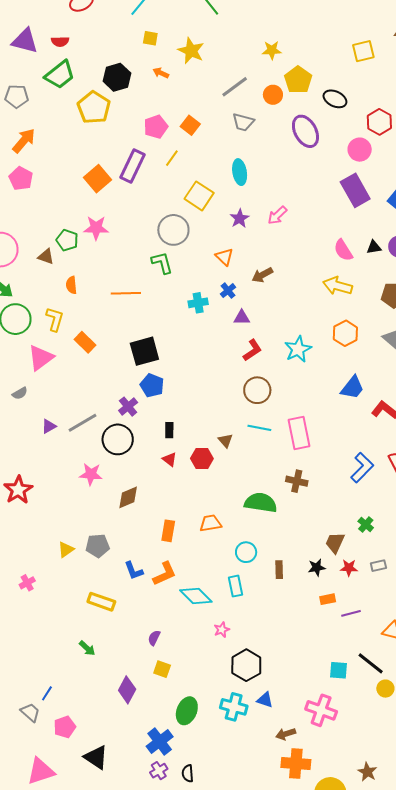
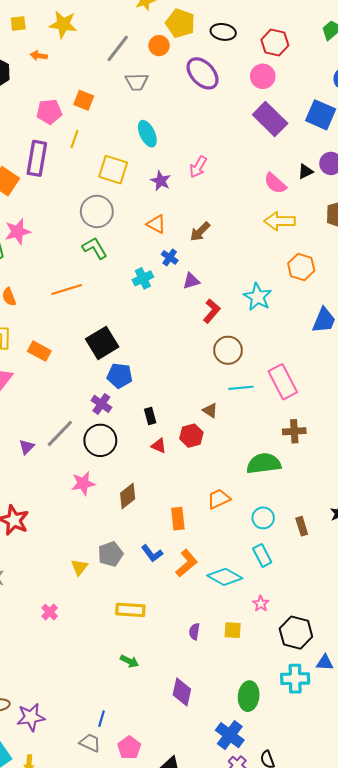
pink pentagon: (156, 127) -> (49, 112), turned 30
blue L-shape: (134, 571) -> (152, 553), moved
yellow square: (162, 669) -> (233, 630), moved

